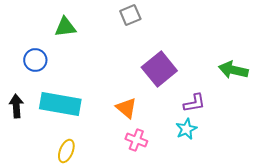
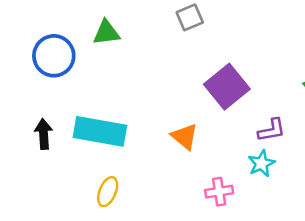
blue circle: (35, 60) -> (54, 56), moved, size x1.4
pink cross: (136, 140) -> (219, 192), moved, turned -30

